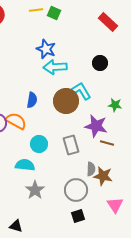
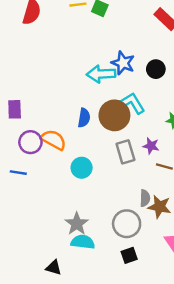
blue star: (46, 49) -> (123, 63), moved
blue semicircle: (32, 100) -> (84, 118), moved
purple star: (96, 126) -> (151, 146), size x0.6
gray rectangle: (71, 145) -> (125, 152), moved
cyan semicircle: (25, 165) -> (83, 242), moved

